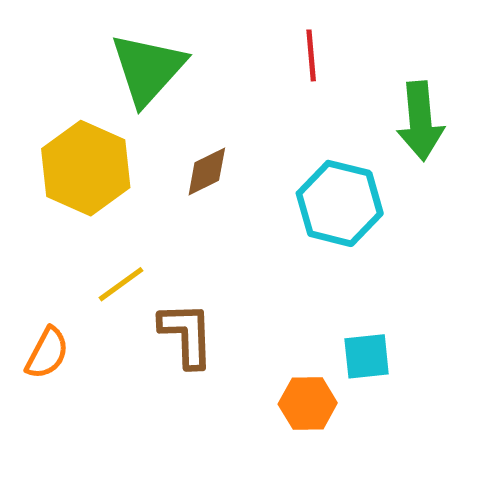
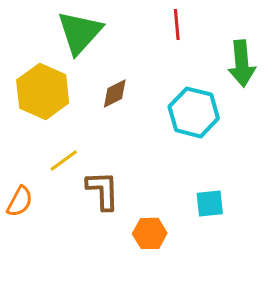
orange hexagon: (308, 404) -> (150, 233), moved

